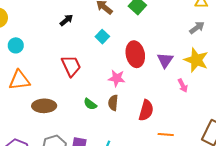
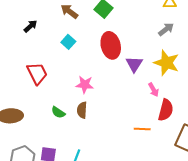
red ellipse: (135, 54) -> (111, 45), moved
red semicircle: (146, 110) -> (166, 110), moved
orange line: (166, 135) -> (142, 129), moved

